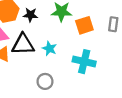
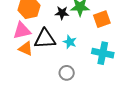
black star: (30, 15) -> (62, 13), moved

